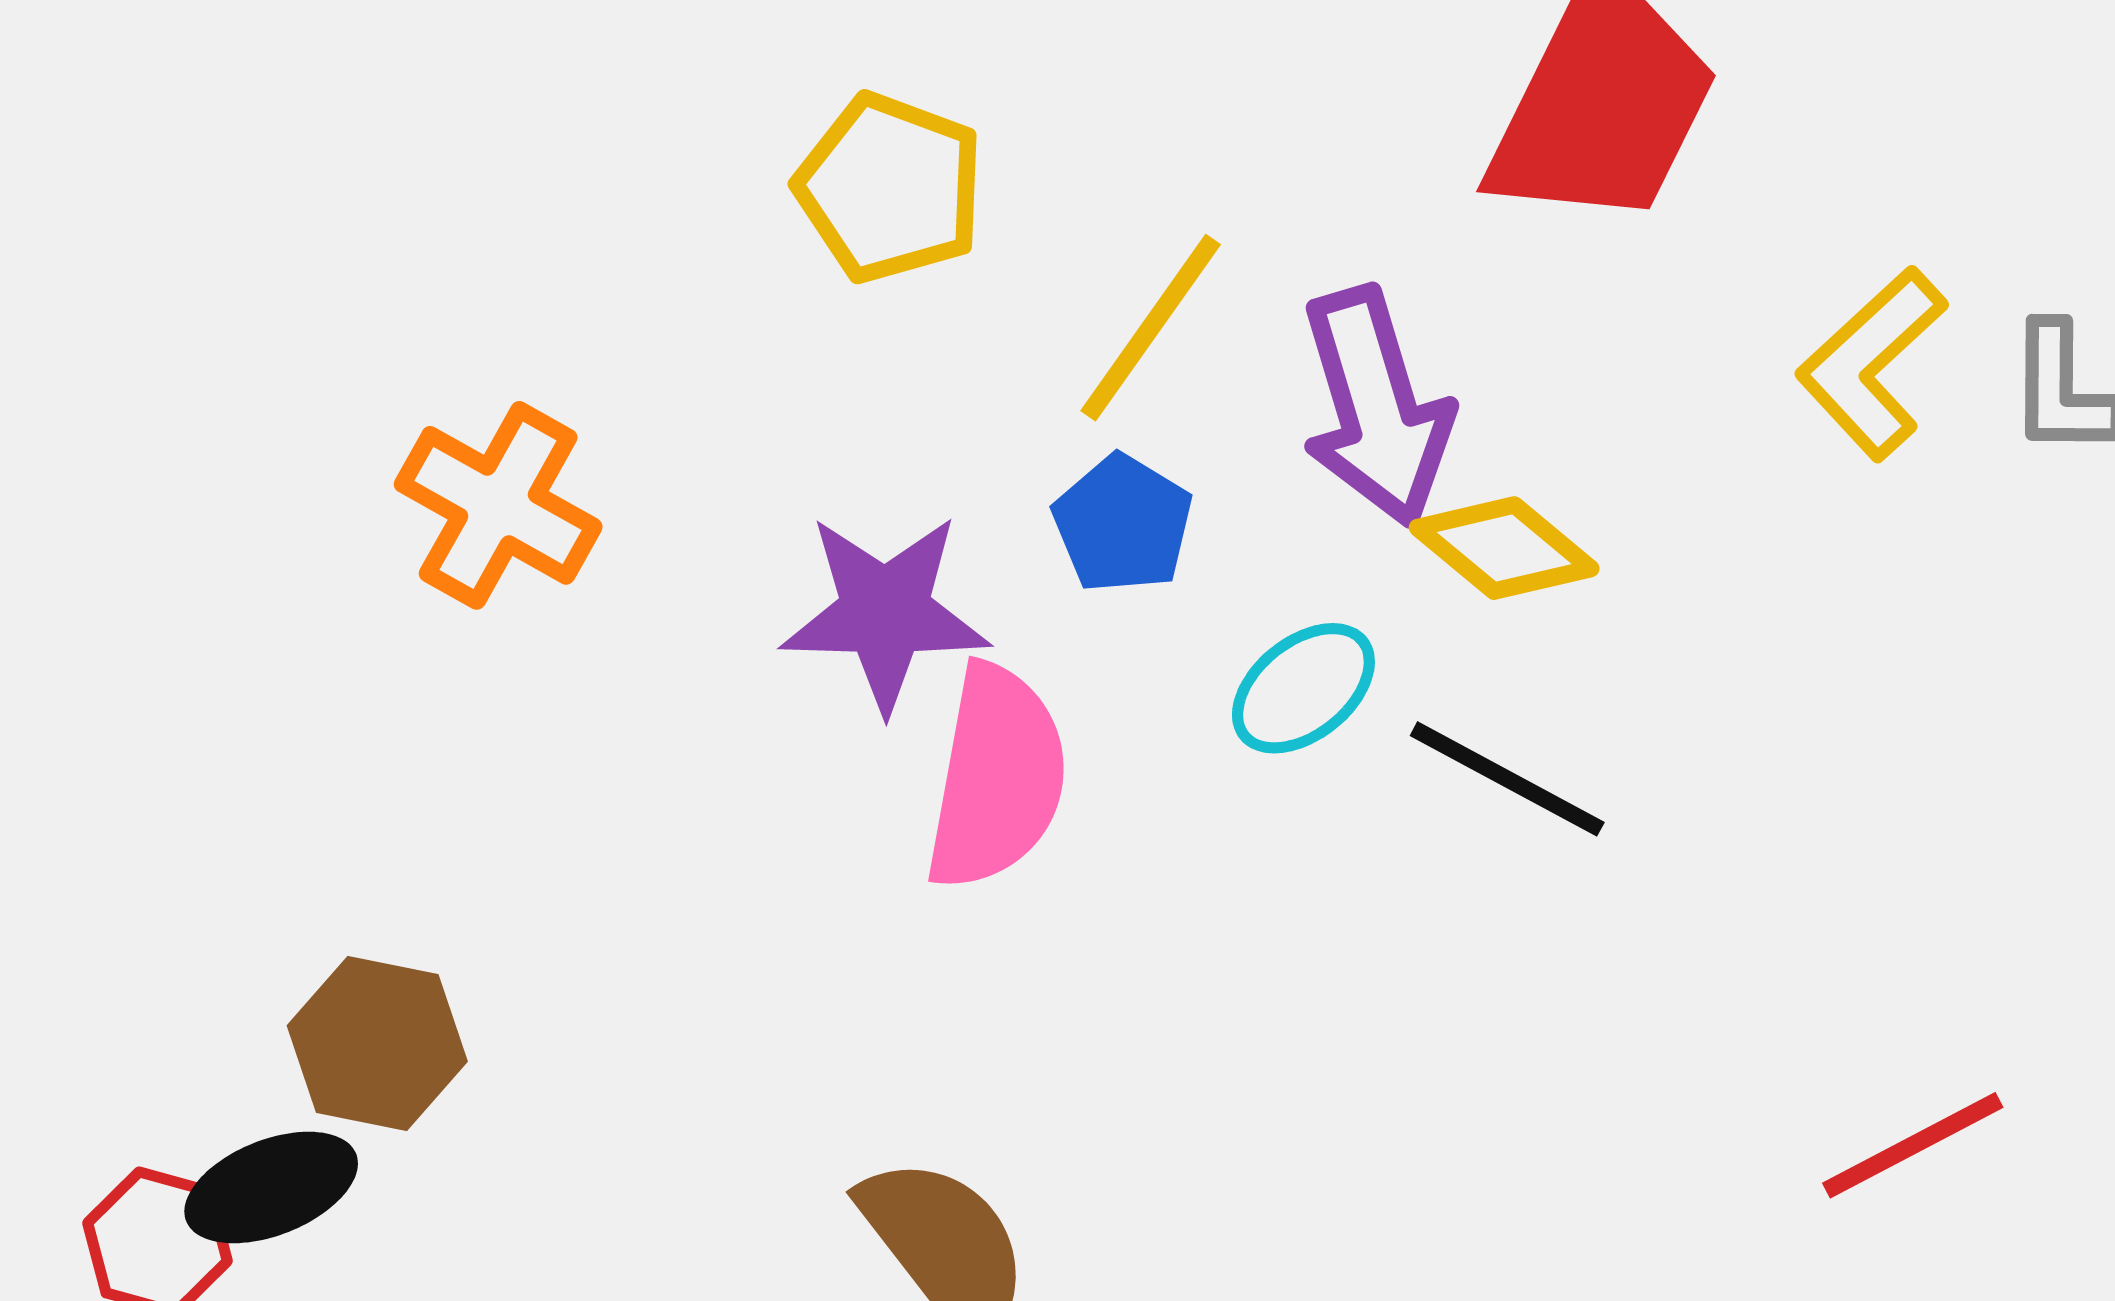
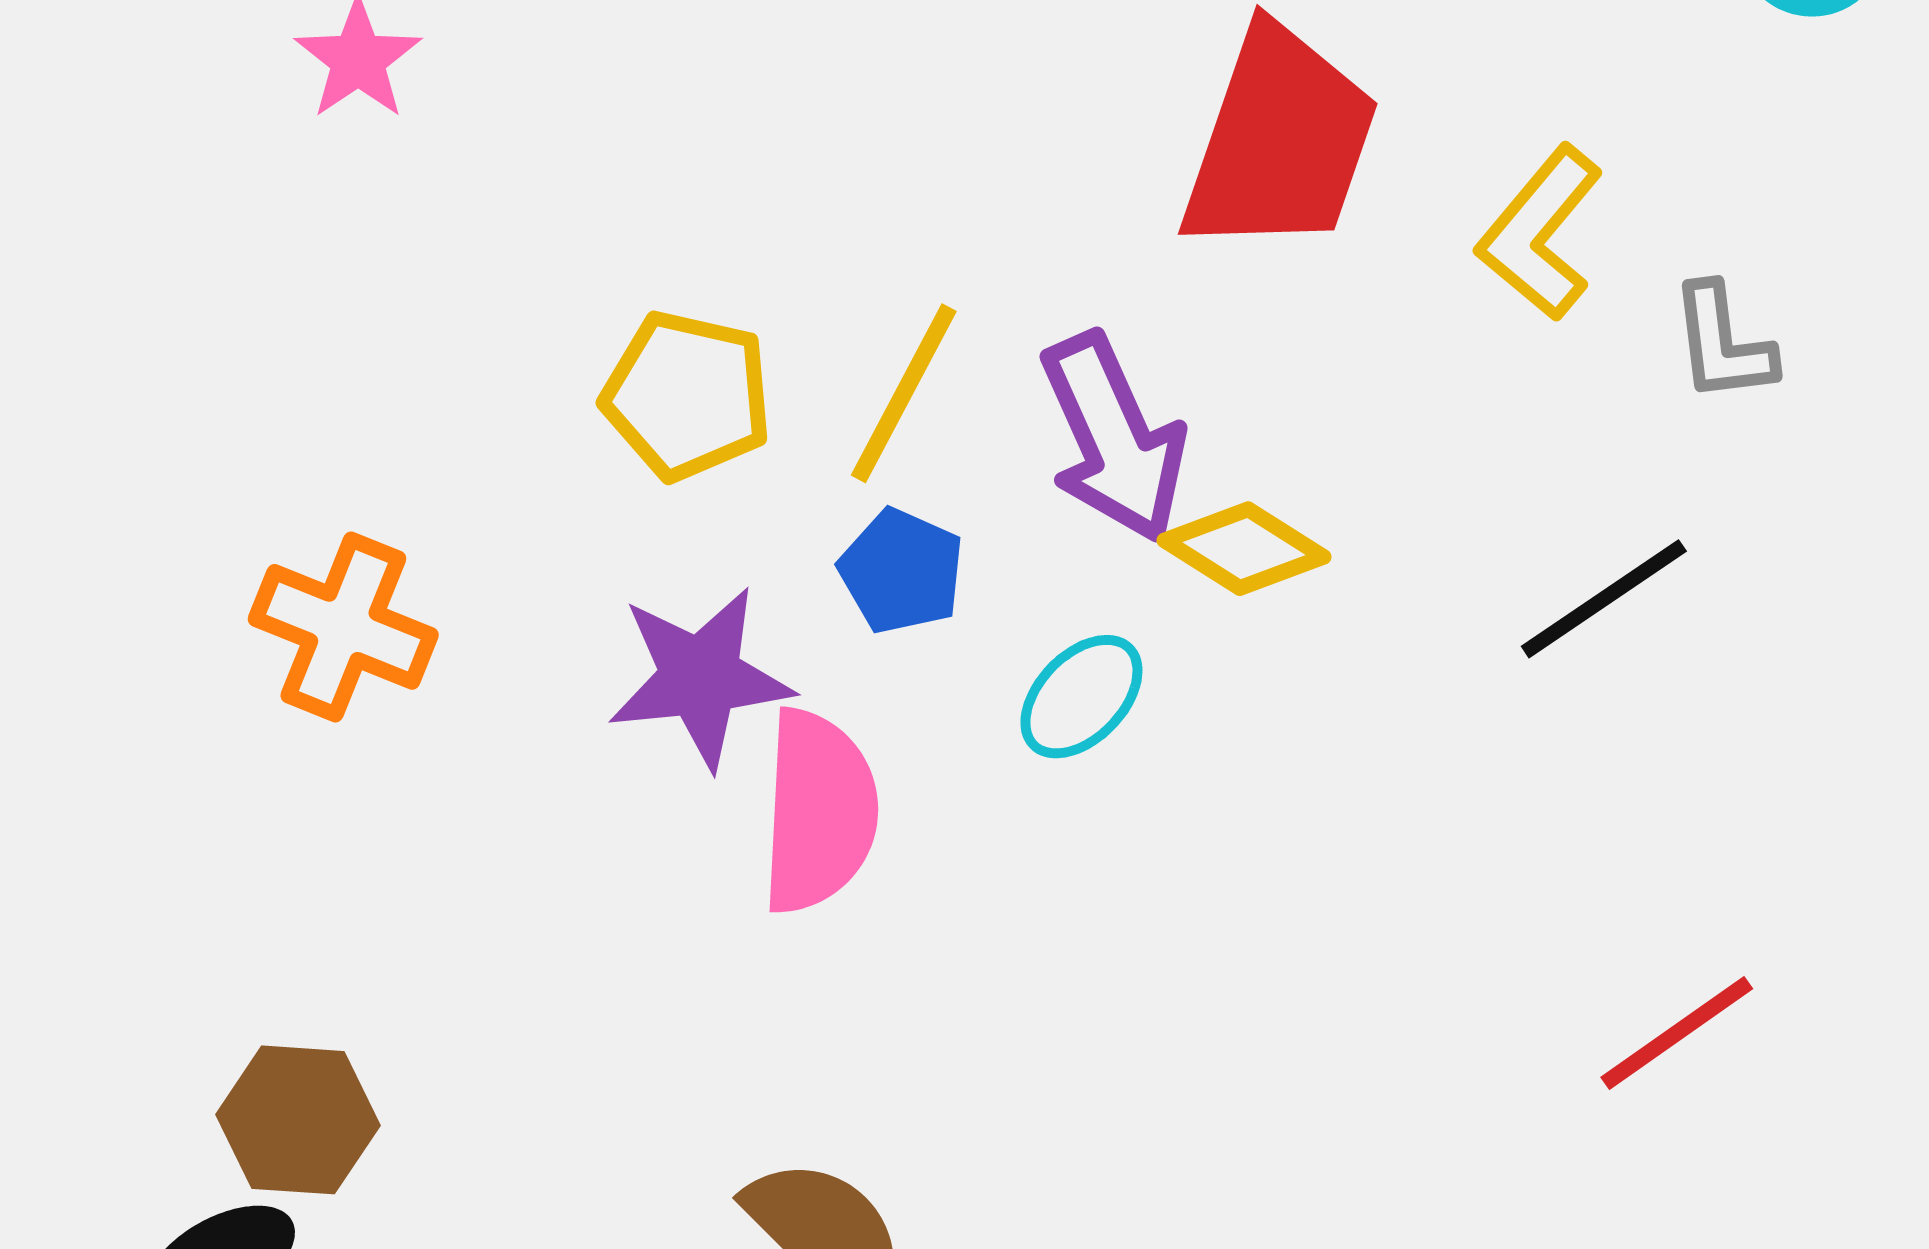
yellow pentagon: (890, 188) -> (687, 395), moved
yellow L-shape: (1872, 363) -> (1540, 233), moved
black line: (1507, 779) -> (1604, 599), moved, turned -55

